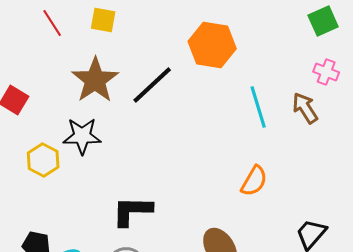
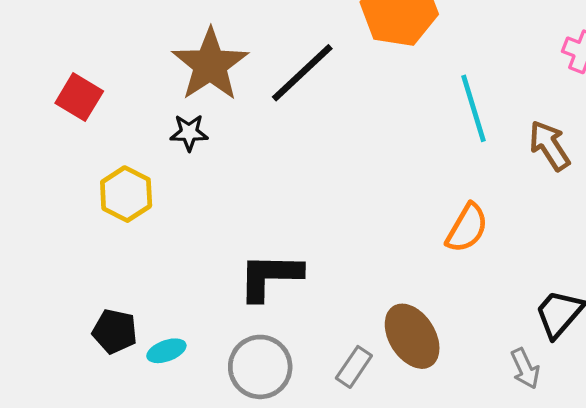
brown arrow: (305, 108) -> (549, 146), moved
black star: (82, 136) -> (189, 133), moved, size x0.6

